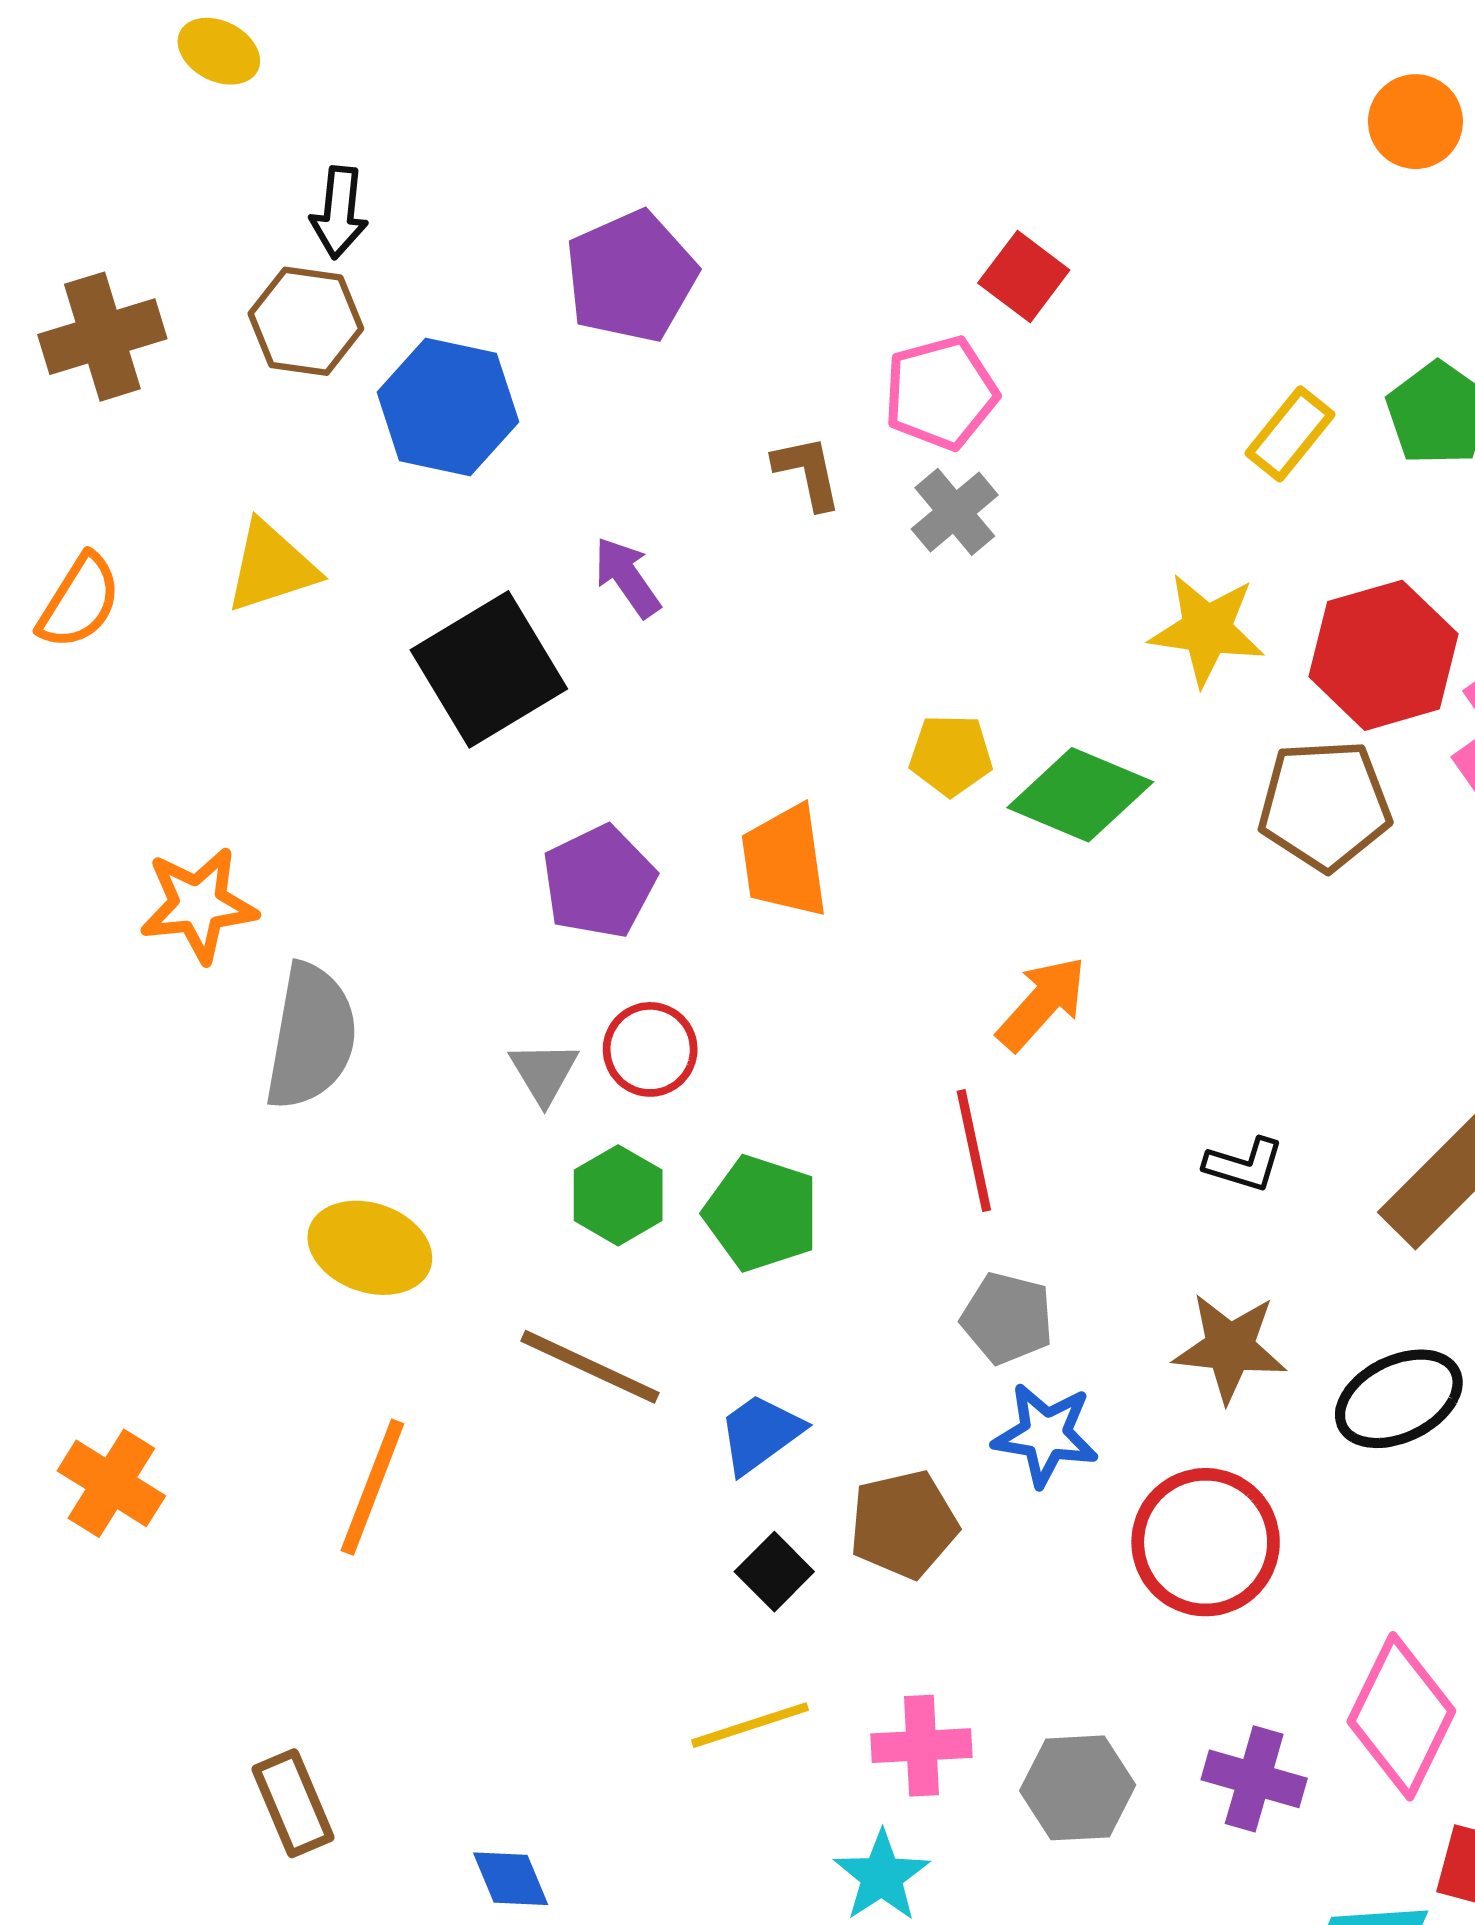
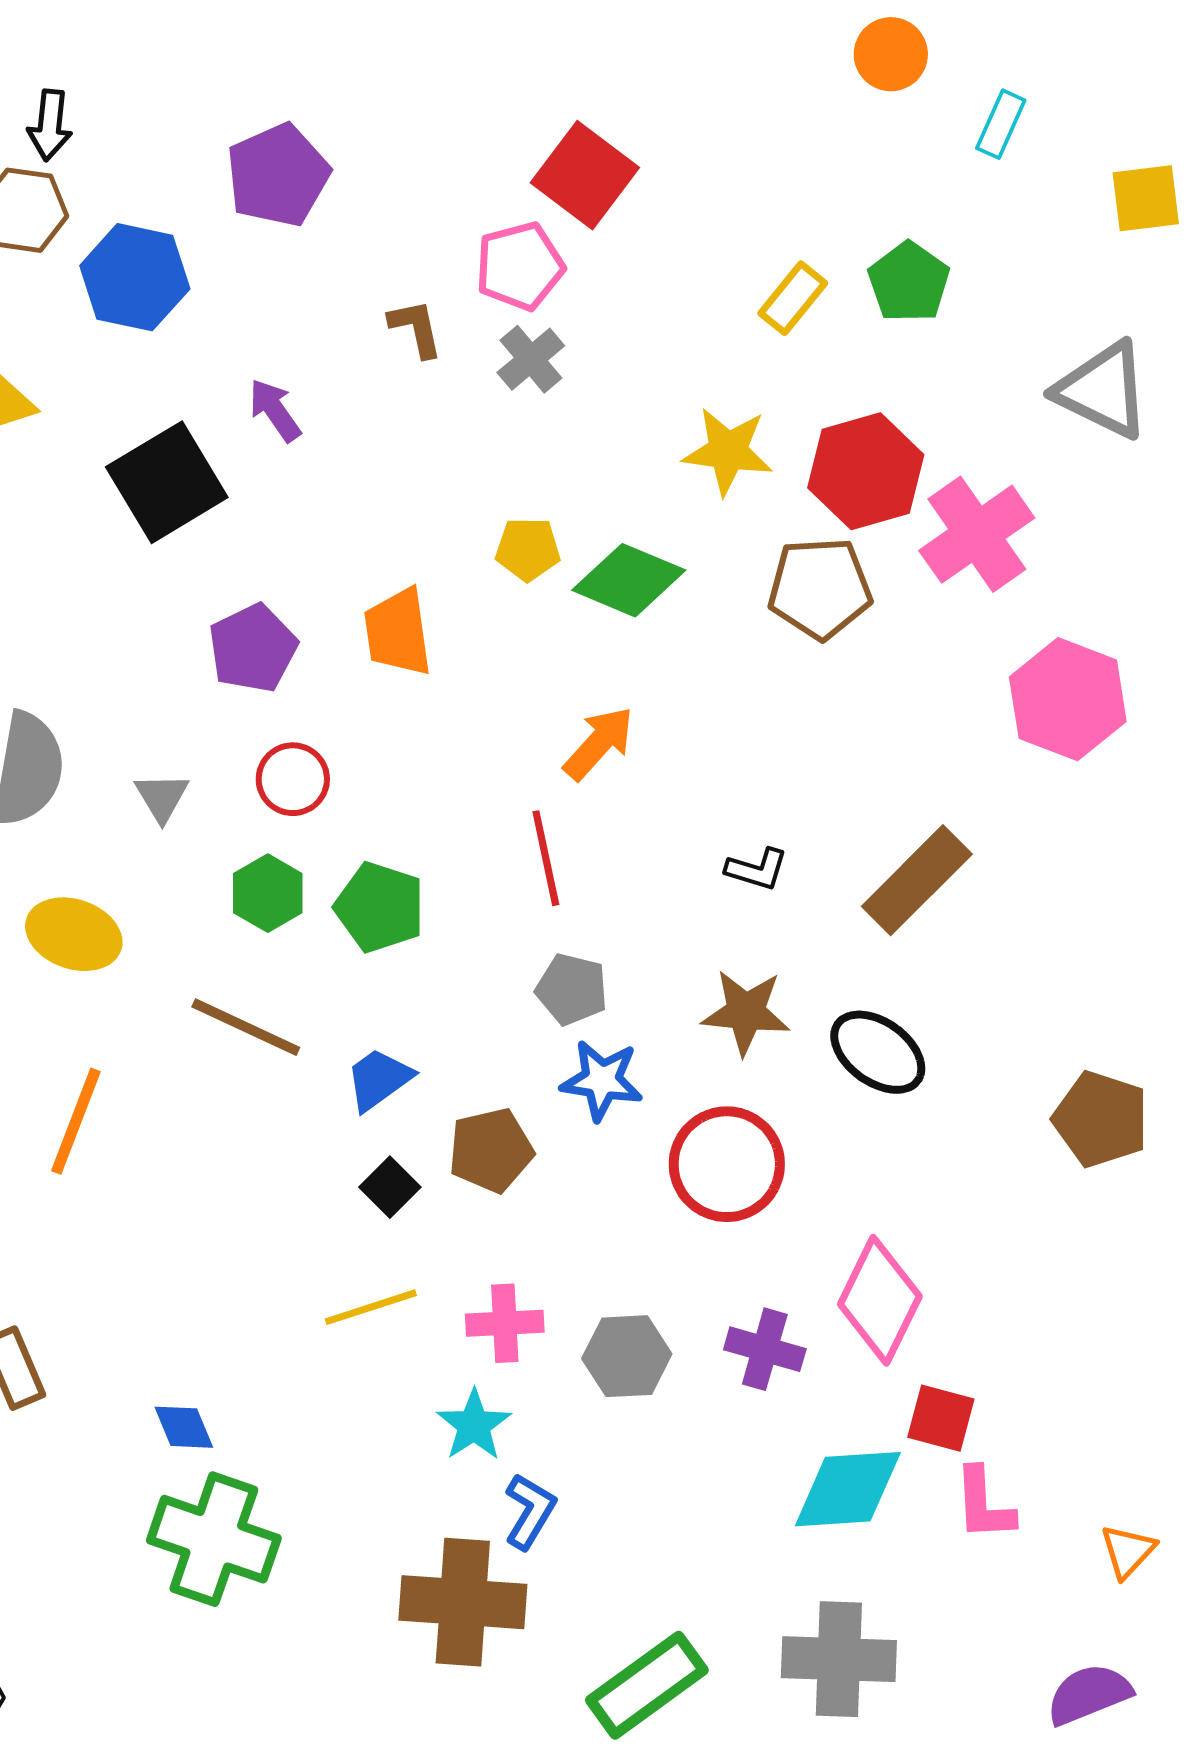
red square: (1024, 276) -> (585, 175), size x1.5
gray triangle: (544, 1072) -> (162, 797), moved
black ellipse: (1399, 1399) -> (878, 1052), turned 62

